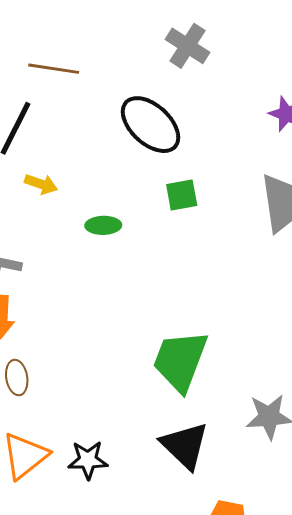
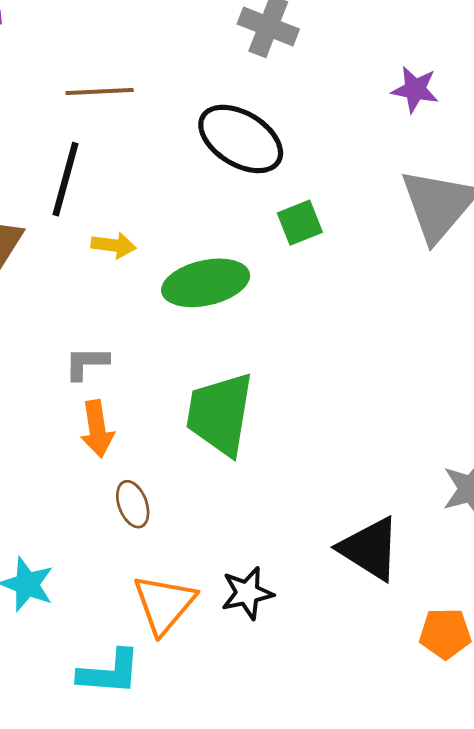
green ellipse: (103, 225) -> (206, 283), size x1.8
green trapezoid: (180, 361) -> (220, 414), moved

